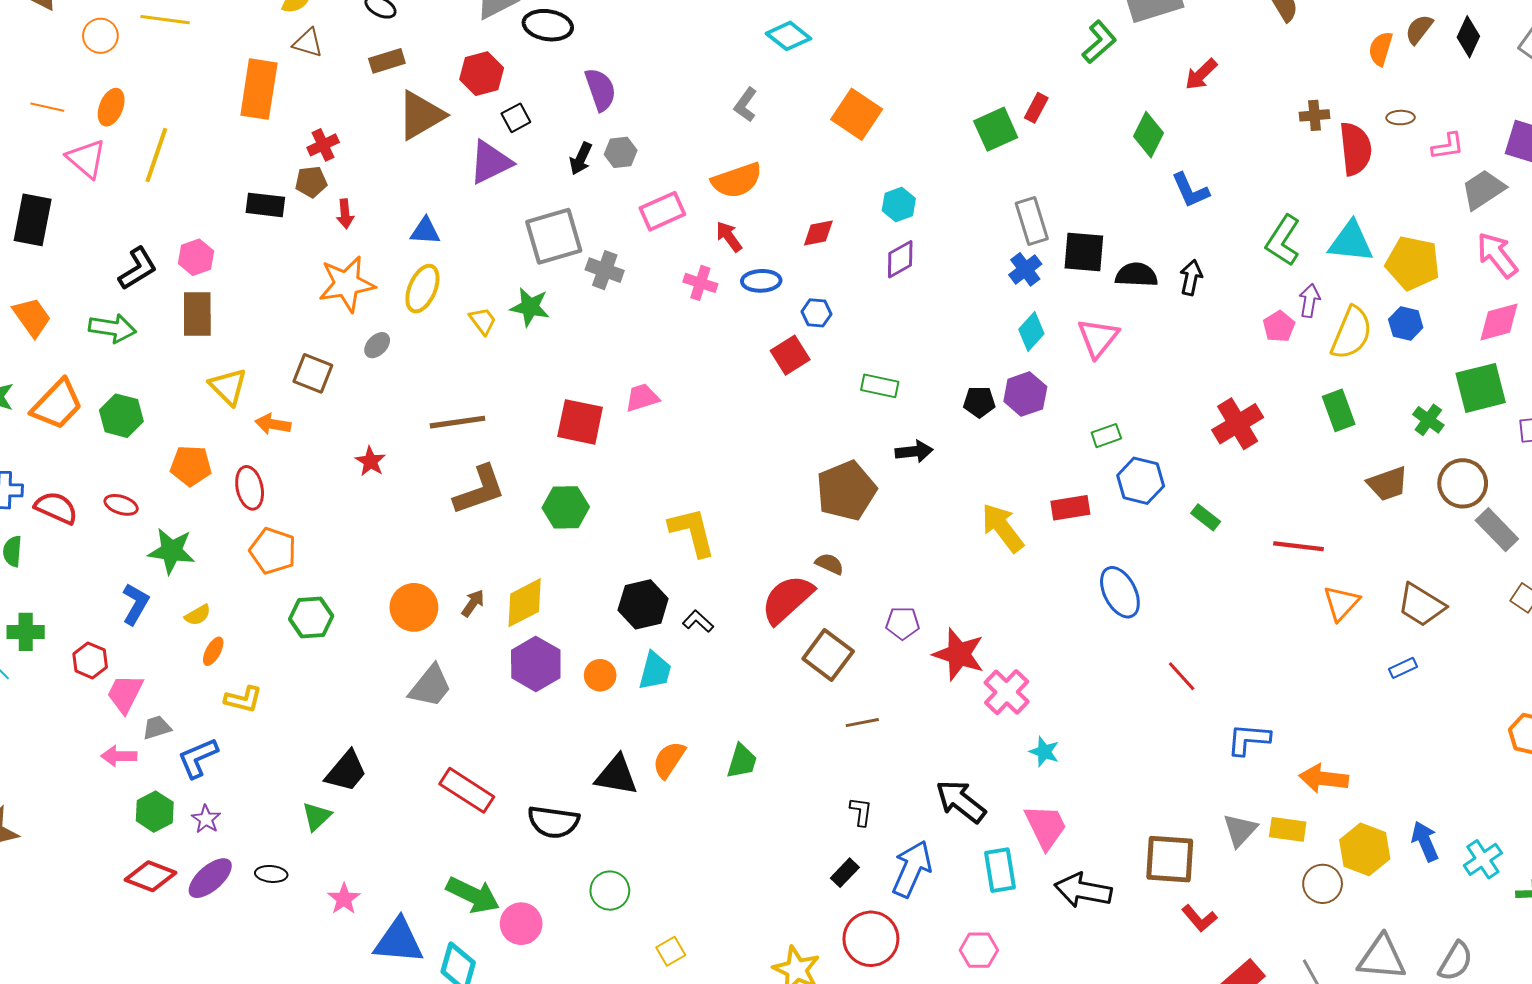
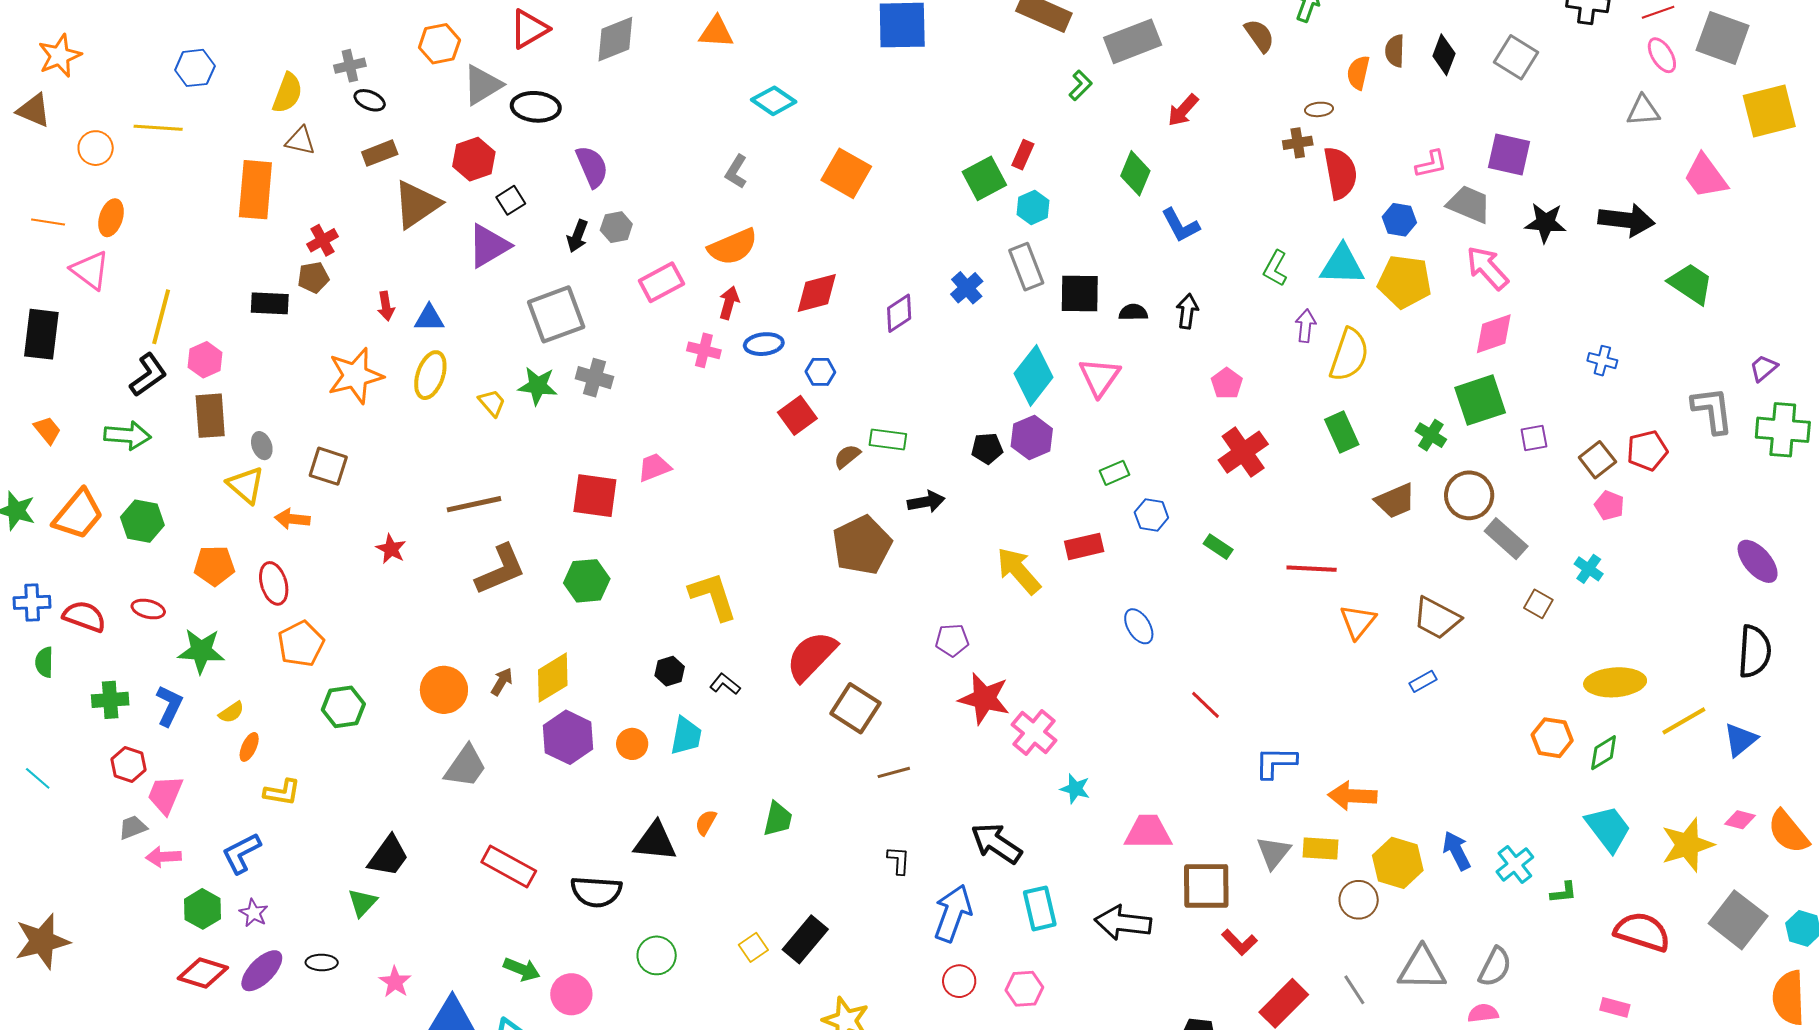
brown semicircle: (1419, 29) -> (1395, 51), turned -32
green L-shape: (1099, 42) -> (1080, 85), size x0.7
brown ellipse: (1401, 118) -> (1319, 109), moved
yellow line: (156, 155) -> (161, 317), moved
gray trapezoid: (1483, 189) -> (1469, 204), turned 60
cyan hexagon: (899, 204) -> (1033, 207), moved
red arrow: (345, 214) -> (386, 306), moved
red diamond: (818, 233) -> (817, 293), size x1.4
red arrow: (729, 237) -> (729, 303), turned 56
green L-shape: (1283, 240) -> (1275, 268), size x0.7
blue cross: (1025, 269) -> (967, 288), moved
gray cross: (605, 270) -> (594, 378), moved
black semicircle: (1136, 275) -> (1133, 312), size x0.7
orange trapezoid: (32, 317) -> (47, 430), size x0.7
blue hexagon: (1406, 324) -> (1399, 220), moved
pink pentagon: (1279, 326) -> (1227, 383), moved
cyan diamond: (1031, 332) -> (1034, 375), size x1.5
gray ellipse: (377, 345) -> (262, 446), moved, turned -60
blue hexagon: (1141, 481) -> (1151, 515), size x0.7
orange pentagon: (273, 551) -> (301, 644), turned 30
brown semicircle: (830, 564) -> (847, 456), moved, turned -60
blue ellipse: (1120, 592) -> (1139, 626), size x0.7
black hexagon: (643, 604) -> (670, 671), size x0.6
purple pentagon: (903, 623) -> (952, 640), moved
green cross: (26, 632) -> (110, 700), moved
gray trapezoid: (157, 728) -> (133, 827), moved
orange semicircle: (669, 760) -> (706, 822), size x0.7
pink trapezoid: (1046, 827) -> (1148, 832), moved, turned -60
black rectangle: (845, 873) -> (805, 939), moved, size x1.6
green arrow: (473, 895) -> (522, 969), size x0.7
red circle: (871, 939) -> (959, 981), moved, size x0.6
yellow square: (671, 951) -> (753, 947), moved

